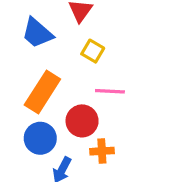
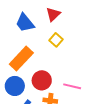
pink line: (110, 91) -> (72, 86), moved

